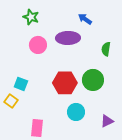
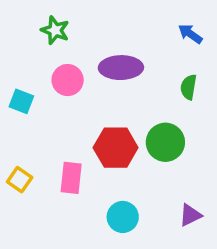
blue arrow: (85, 19) -> (190, 34), moved
cyan square: (21, 84) -> (21, 101), moved
cyan circle: (76, 112) -> (123, 217), moved
pink rectangle: (37, 128) -> (71, 178), moved

